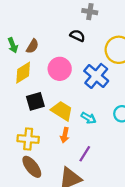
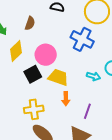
brown semicircle: (32, 46) -> (30, 23), moved
pink circle: (60, 69) -> (46, 55), moved
cyan arrow: (89, 118) -> (93, 76), moved

